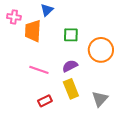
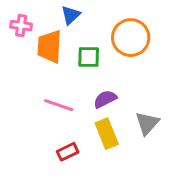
green square: (71, 35) -> (89, 57), moved
orange circle: (101, 50) -> (131, 38), moved
gray triangle: (100, 99) -> (147, 123), moved

